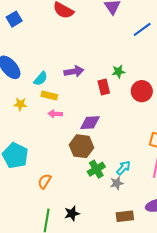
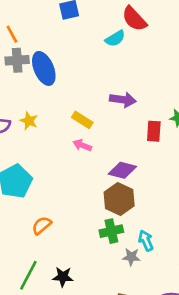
cyan semicircle: (41, 79) -> (115, 38), moved
yellow star: (20, 104) -> (29, 121), moved
brown hexagon: (82, 146) -> (119, 199), moved
cyan arrow: (123, 168) -> (146, 241), turned -84

